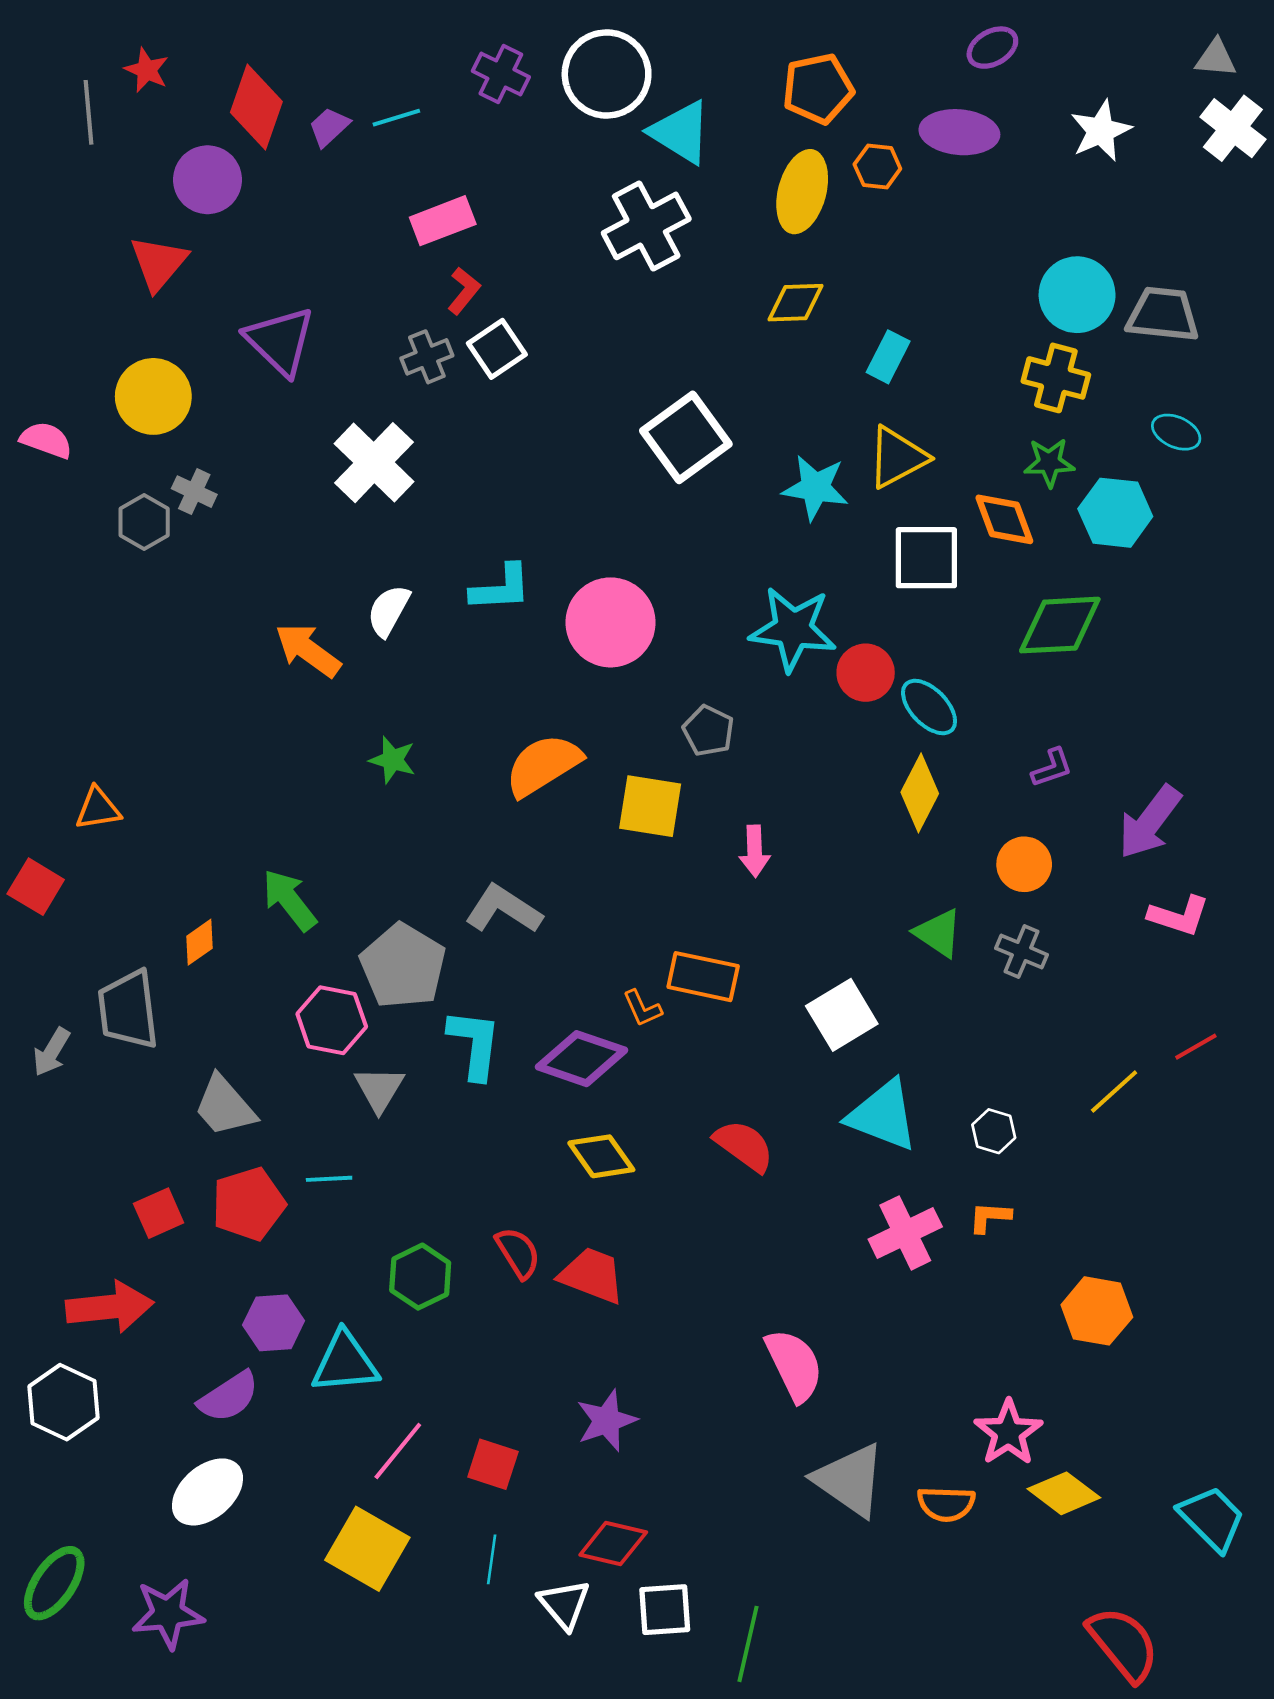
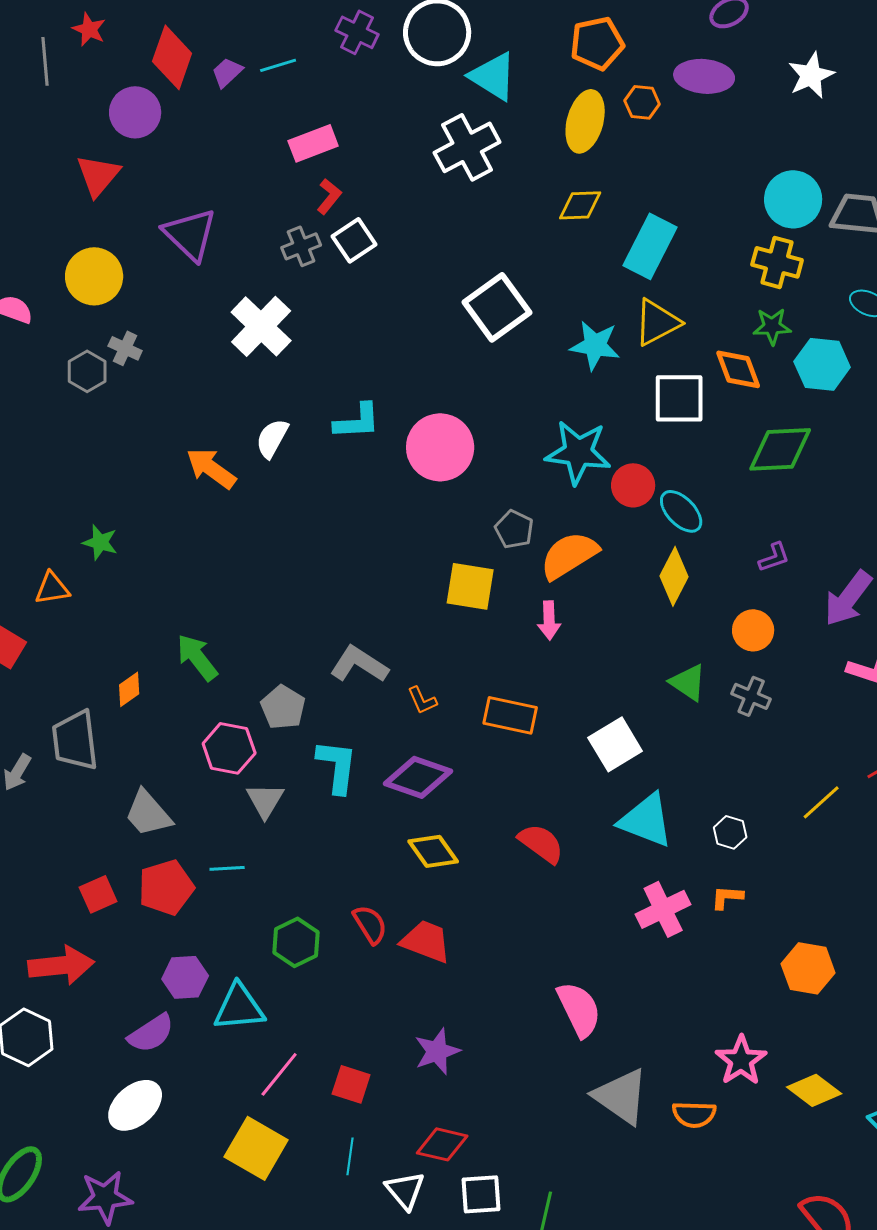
cyan rectangle: (888, 357) -> (650, 246), size x1.6
green star: (392, 760) -> (100, 542), moved
orange semicircle: (543, 765) -> (569, 555), moved
gray pentagon: (403, 966) -> (283, 707), size x0.7
orange L-shape: (642, 1008) -> (422, 700), moved
yellow diamond: (1064, 1493) -> (814, 1090), moved

